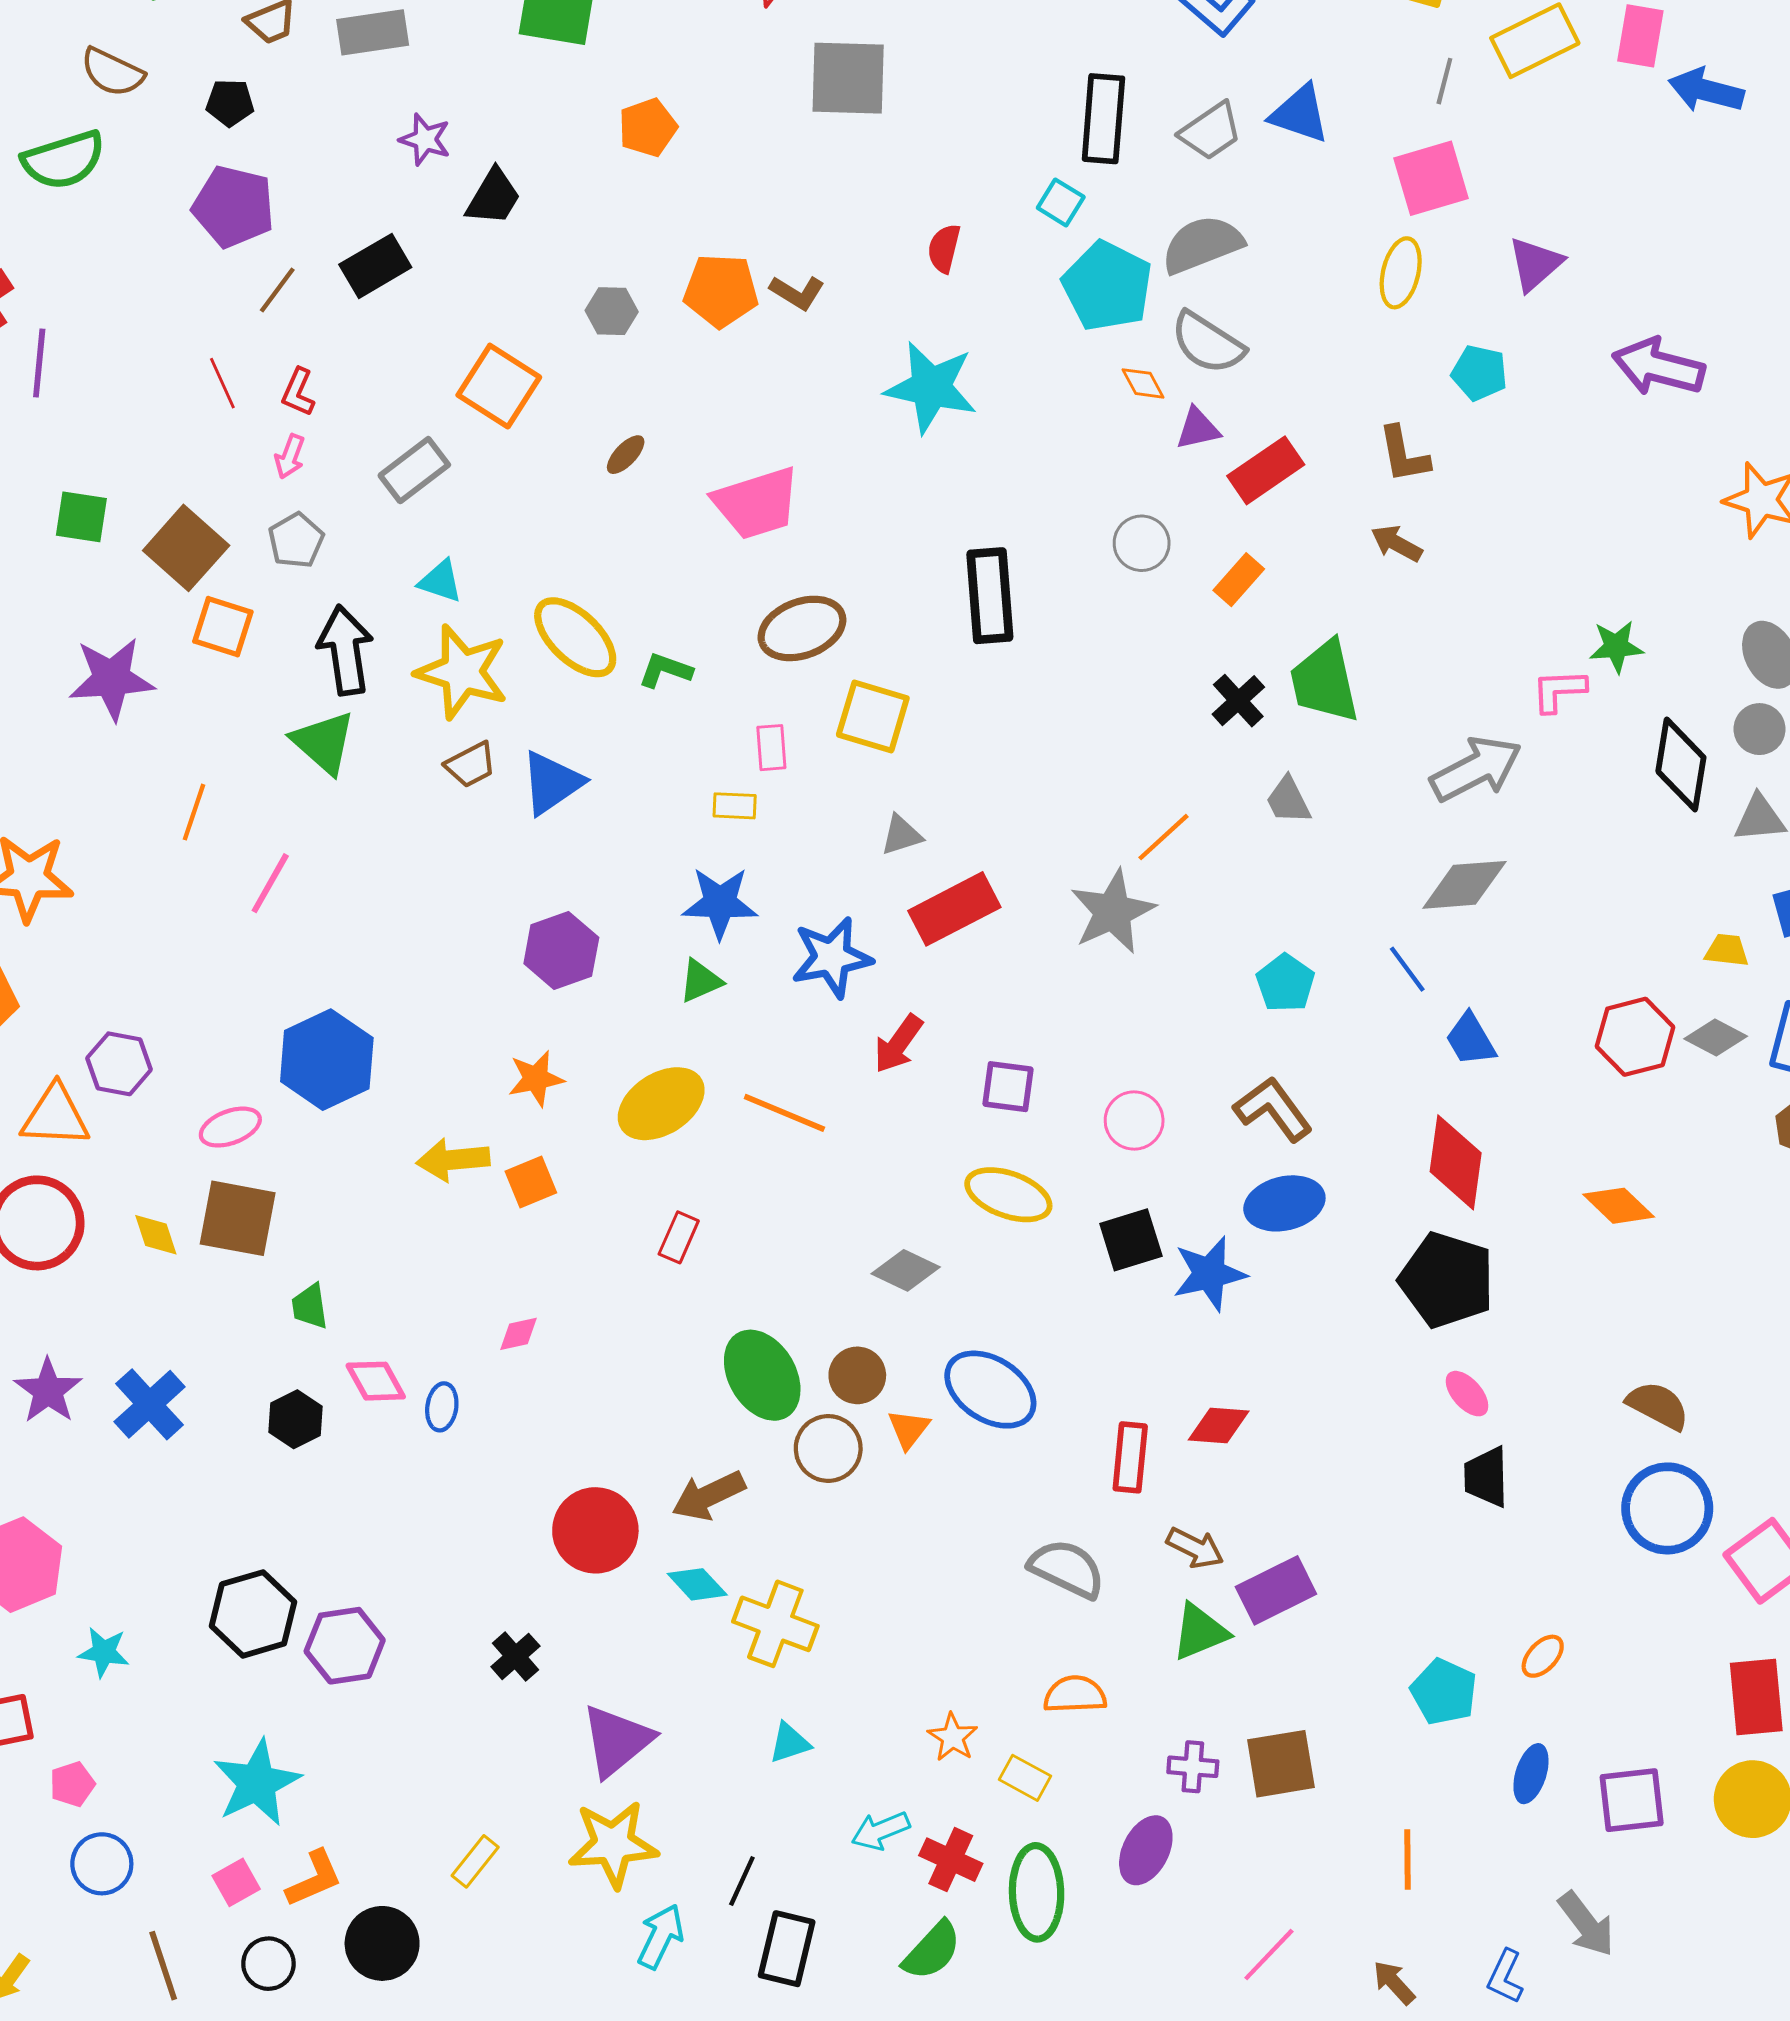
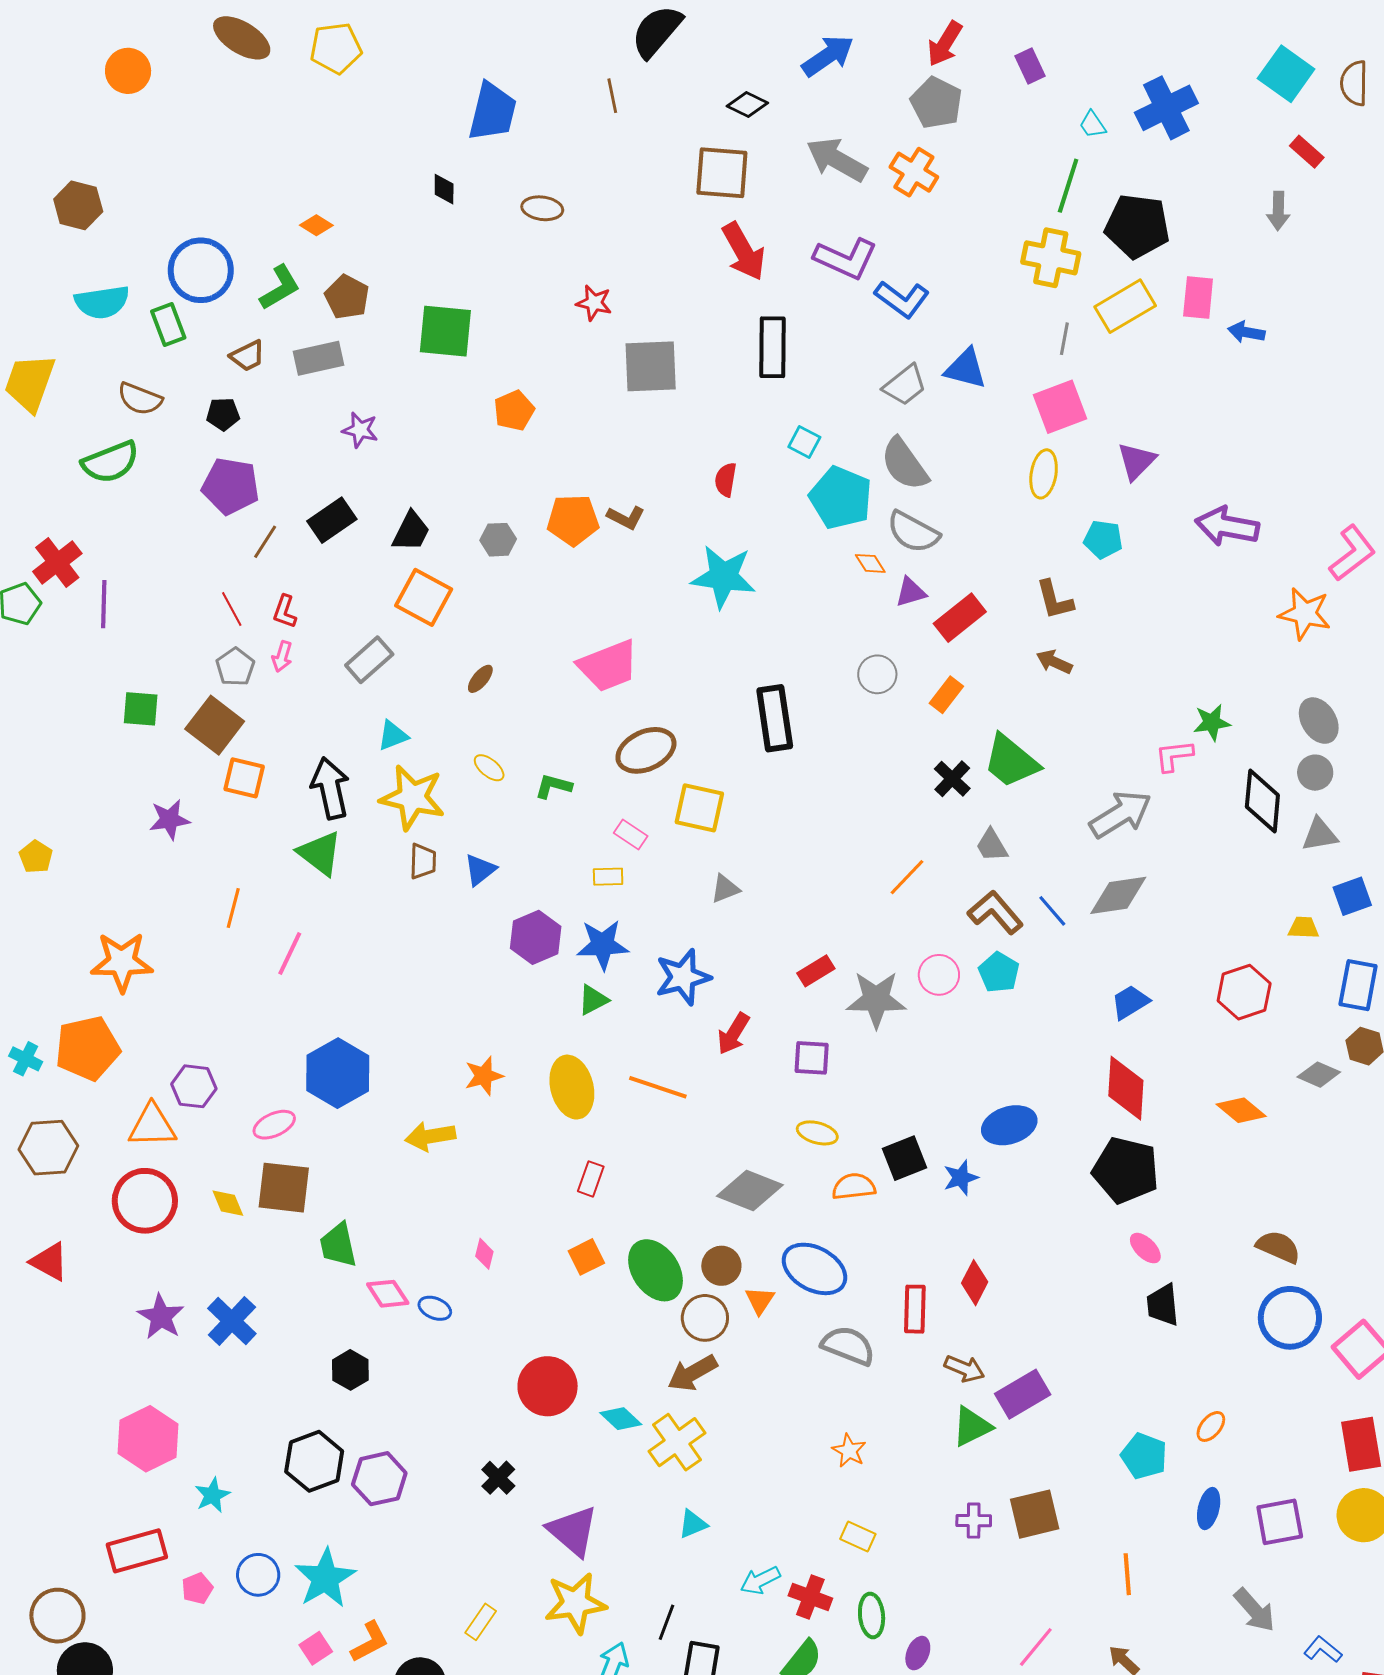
blue arrow: (1706, 90) -> (1246, 332), size x0.7
black rectangle: (1103, 119) -> (772, 347), moved
black trapezoid: (493, 197) -> (411, 531), moved
gray semicircle: (1202, 244) -> (904, 464), turned -100
brown ellipse: (626, 455) -> (480, 679), moved
gray pentagon: (296, 540) -> (235, 667), moved
cyan triangle: (440, 581) -> (393, 736), turned -36
yellow ellipse: (575, 637) -> (489, 768), size x0.5
purple star: (112, 679) -> (170, 820), size x0.7
green trapezoid: (1325, 682) -> (1011, 761), turned -34
pink rectangle: (771, 748) -> (631, 835), turned -48
brown trapezoid: (471, 765) -> (423, 861), turned -57
blue triangle: (552, 783) -> (480, 870), size x0.7
red rectangle: (954, 909) -> (816, 971), moved, size x0.6
gray star: (1113, 912) -> (876, 999), moved, turned 30
purple hexagon: (561, 950) -> (536, 937), moved
blue line: (1407, 969) -> (1052, 911), moved
gray diamond: (1716, 1038) -> (1319, 1075), moved
blue trapezoid: (1471, 1039) -> (1130, 1002), turned 93
yellow ellipse: (661, 1104) -> (572, 1087), turned -68
brown L-shape: (1273, 1109) -> (995, 912), moved
pink circle: (1134, 1121) -> (939, 975), moved
orange square: (531, 1182) -> (586, 1257), moved
yellow ellipse: (1008, 1195) -> (817, 1133), size x0.7
gray diamond: (906, 1270) -> (750, 1190), size x1.4
blue star: (1209, 1274) -> (961, 1178), size x0.7
green trapezoid: (310, 1306) -> (338, 1245), size x1.4
pink diamond: (518, 1334) -> (484, 1254), turned -60
blue ellipse: (442, 1407) -> (435, 1308), turned -72
black hexagon: (296, 1419) -> (350, 1370), moved
red diamond: (1219, 1425) -> (975, 1283), turned -63
brown arrow: (709, 1496) -> (692, 1373), moved
gray semicircle: (1067, 1569) -> (848, 1346), moved
yellow cross: (775, 1624) -> (677, 1442), turned 38
cyan star: (104, 1652) -> (212, 1495), turned -30
orange semicircle: (1075, 1695) -> (854, 1187), moved
orange star: (953, 1737) -> (849, 1451), moved
purple triangle: (617, 1741) -> (573, 1531), turned -36
purple ellipse: (1146, 1850) -> (918, 1653), moved, size x0.7
blue circle: (102, 1864) -> (258, 1575), moved
green ellipse: (1037, 1892) -> (872, 1615), size x0.7
blue L-shape: (1505, 1977) -> (1323, 1650), moved, turned 108

